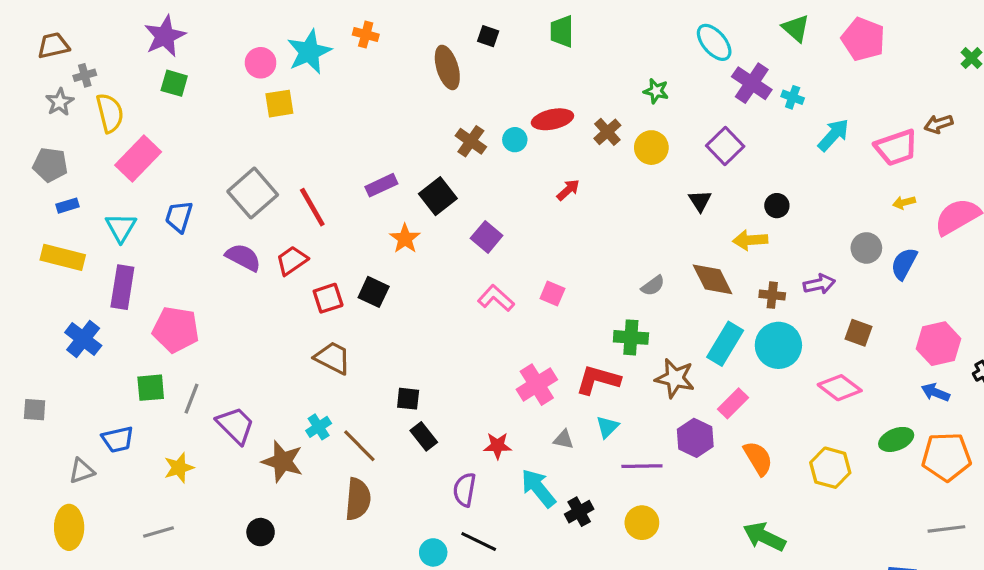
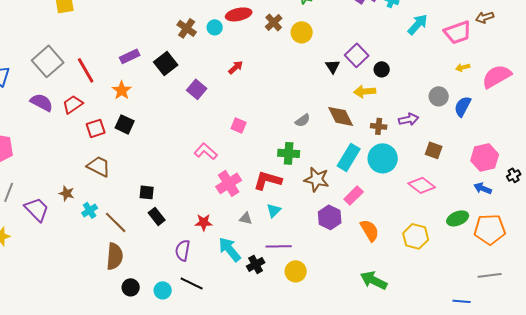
purple square: (725, 146) -> (357, 55), moved
red arrow: (568, 190) -> (236, 67), moved
orange star: (405, 239) -> (122, 90), moved
pink L-shape: (496, 298) -> (206, 151), moved
brown star: (283, 461) -> (67, 193), moved, size x0.6
purple line: (642, 466) -> (279, 246), moved
black circle: (261, 532) -> (131, 287), moved

